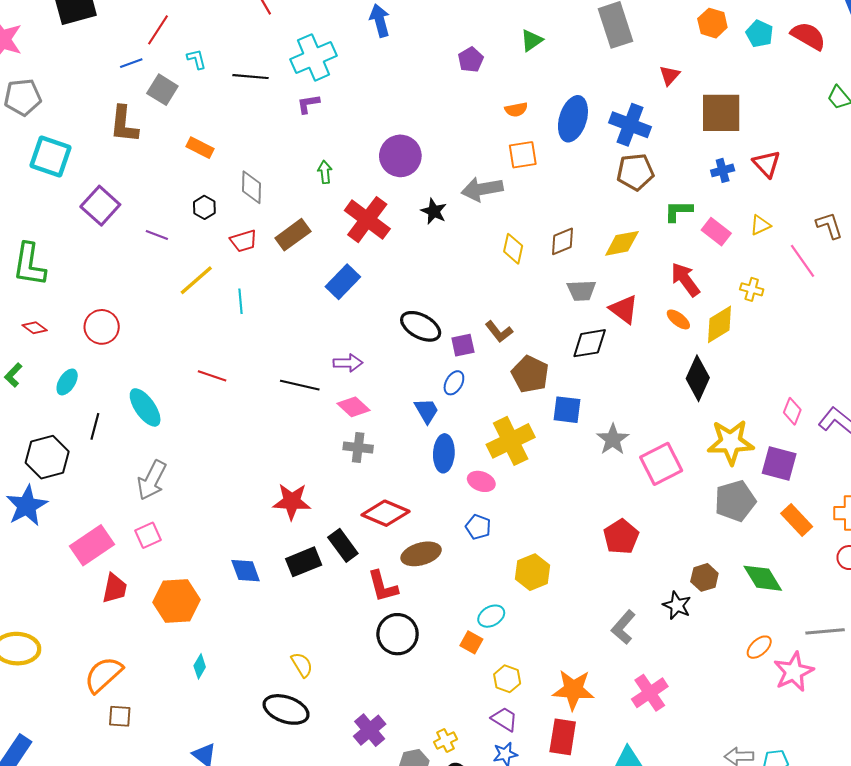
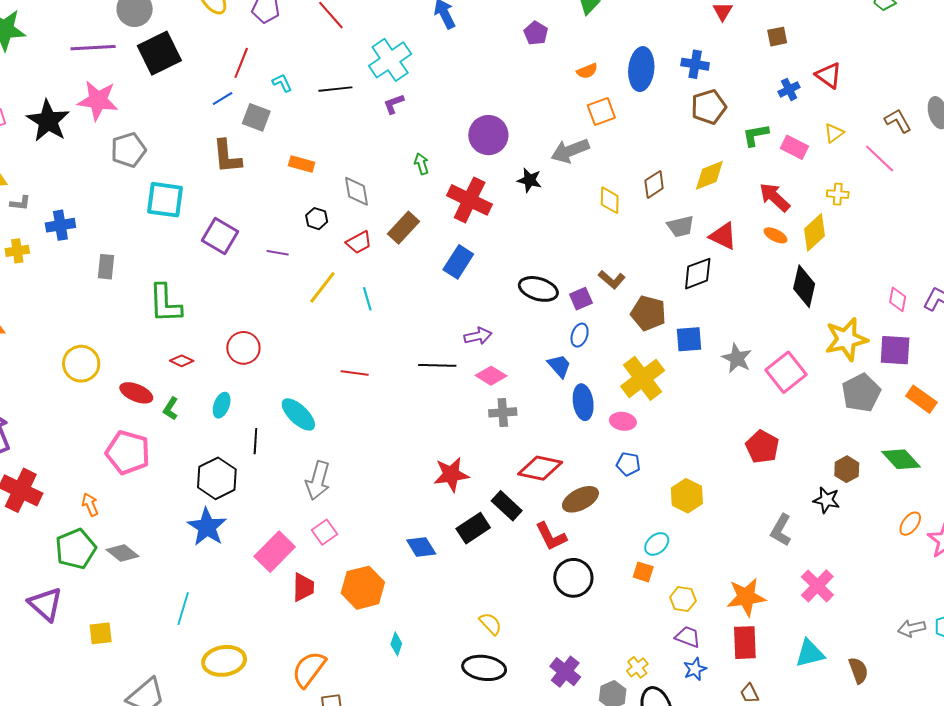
brown square: (721, 113) -> (777, 37), size x0.5
blue cross: (630, 125) -> (695, 64), size x0.7

